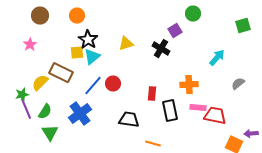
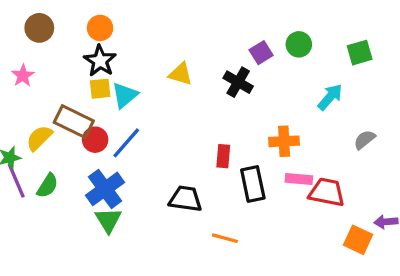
green circle: (193, 14) -> (299, 44), moved
green square: (243, 26) -> (360, 53), moved
black star: (88, 40) -> (100, 61), moved
yellow triangle: (126, 44) -> (181, 74), turned 35
red circle: (113, 84) -> (95, 140), moved
green triangle: (50, 133) -> (108, 220), moved

